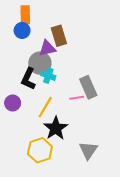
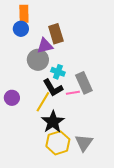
cyan cross: (48, 76) -> (58, 72), moved
black L-shape: (28, 79) -> (53, 88), moved, turned -55
yellow hexagon: (40, 150) -> (58, 143), moved

